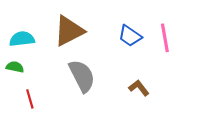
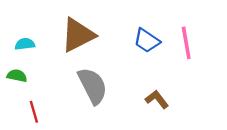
cyan semicircle: (22, 39) -> (25, 44), size x0.7

